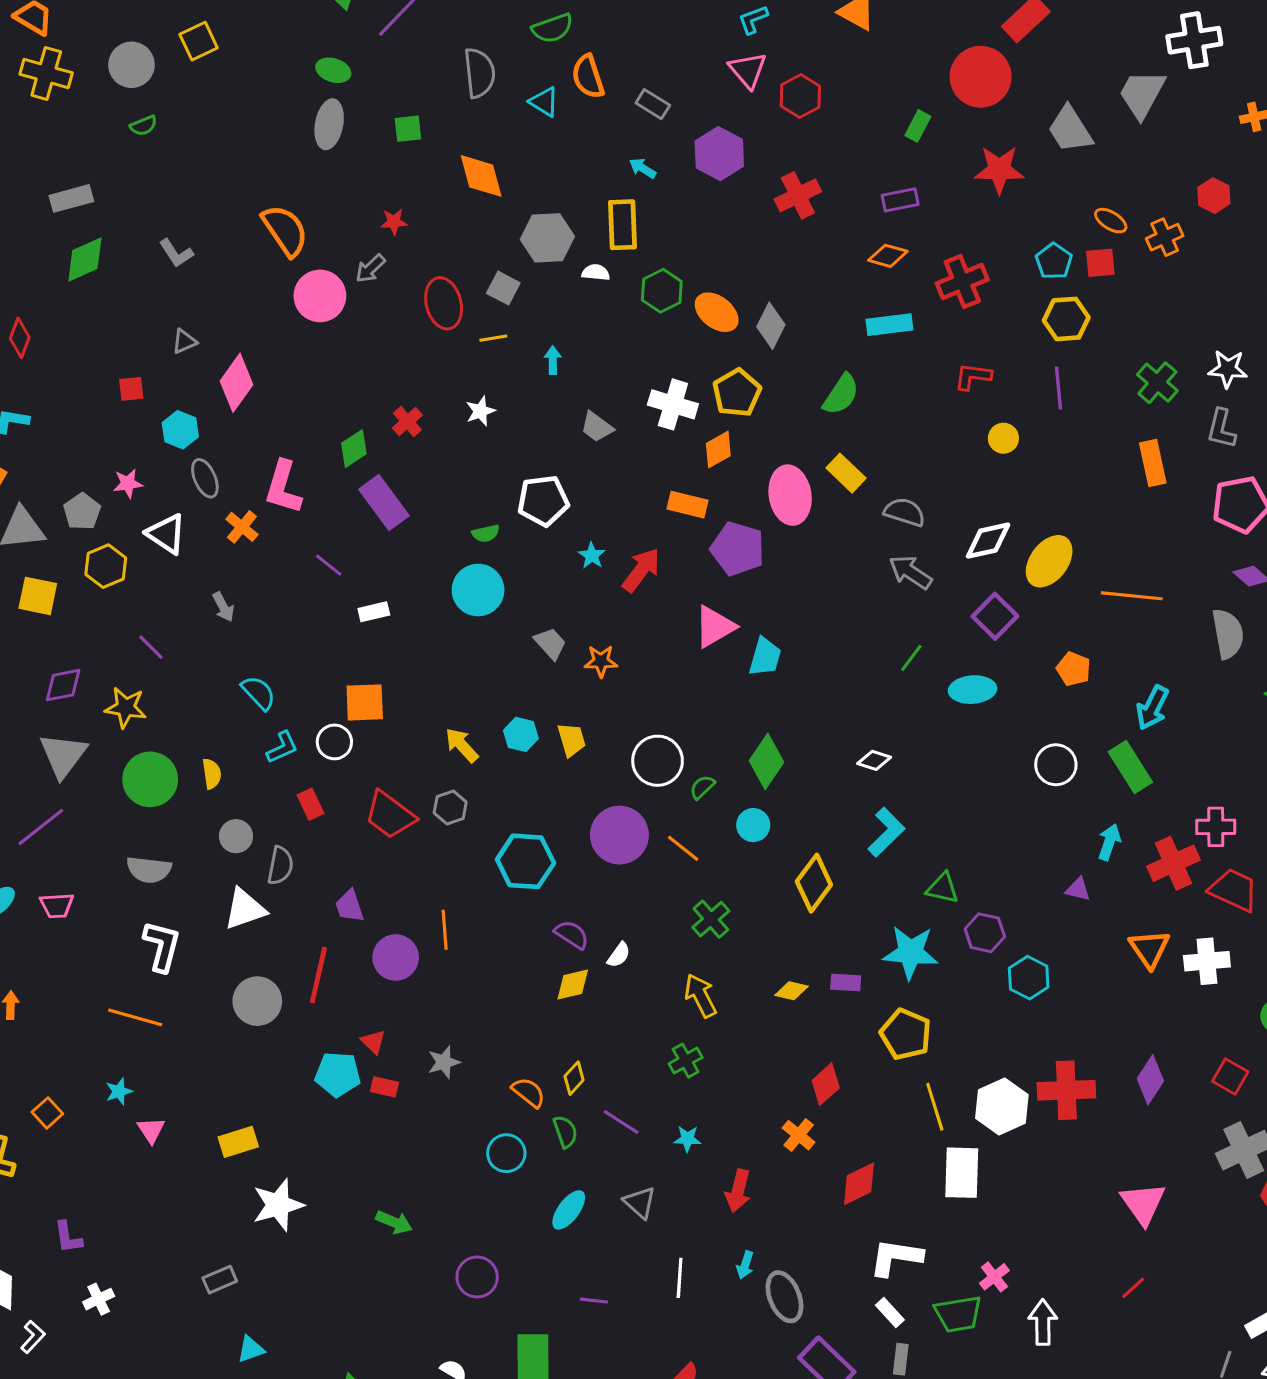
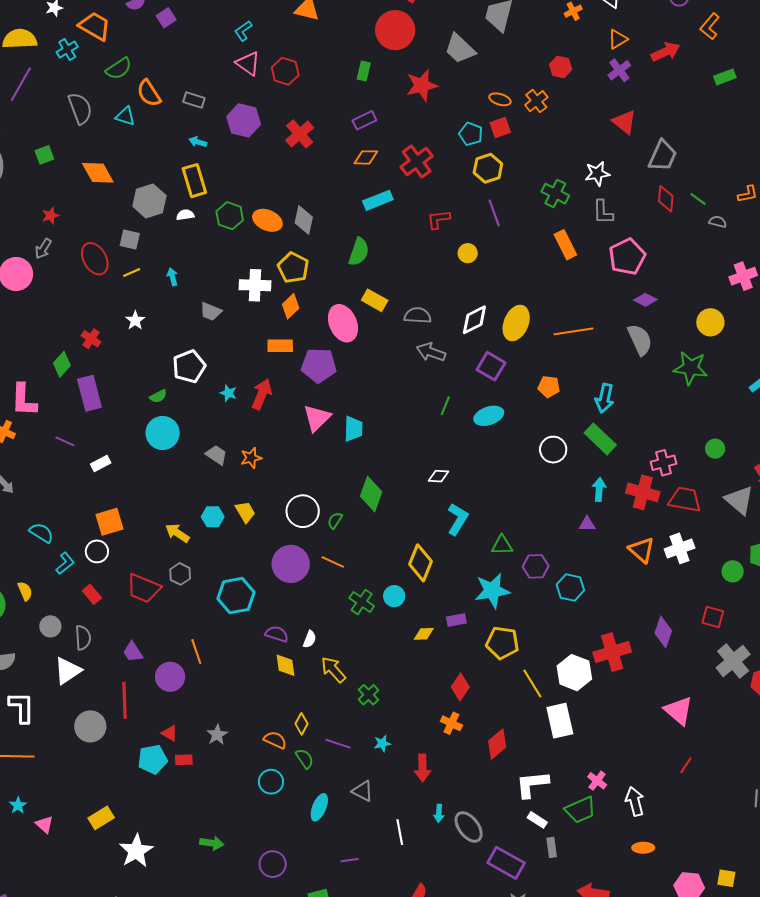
purple rectangle: (384, 502) -> (89, 393), turned 36
cyan circle: (753, 825) -> (394, 596), moved
red cross: (1173, 863) -> (643, 492), turned -36
yellow diamond: (573, 985) -> (286, 665), turned -70
yellow arrow: (701, 996) -> (333, 670), moved

